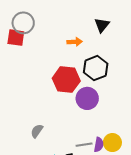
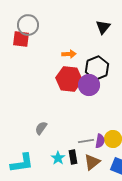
orange arrow: (75, 42) -> (69, 54), moved
purple circle: (87, 98) -> (89, 85), moved

